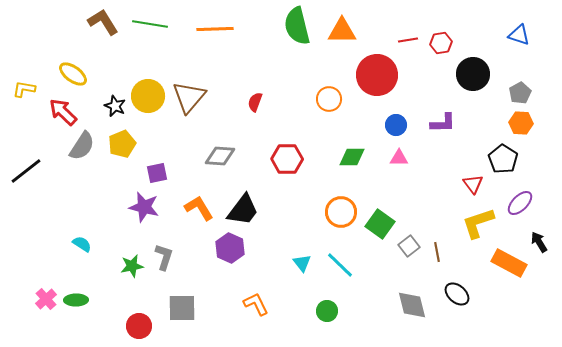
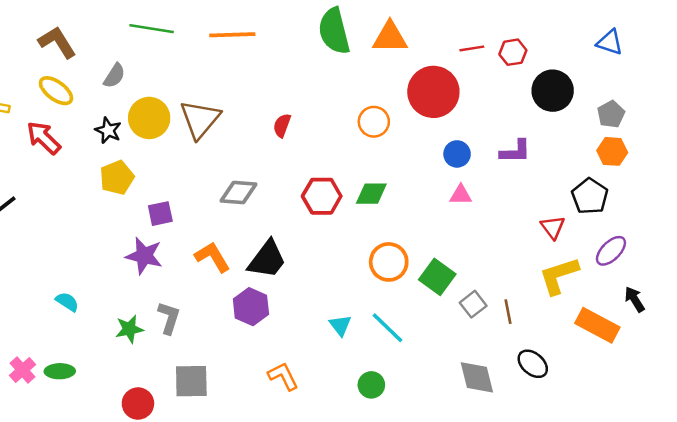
brown L-shape: (103, 22) -> (57, 42), moved
gray semicircle: (82, 146) -> (114, 76), moved, size x0.7
green diamond: (352, 157) -> (371, 194), moved

